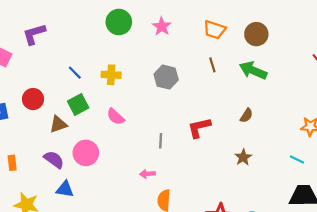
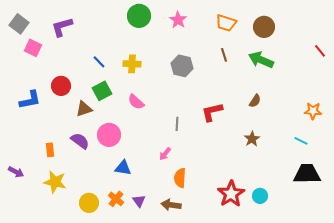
orange rectangle: (12, 163) -> (50, 150), moved
pink arrow: (147, 174) -> (165, 154), turned -48
blue triangle: (65, 189) -> (123, 168), moved

